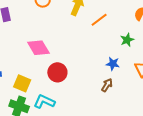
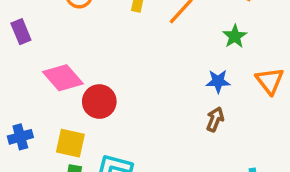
pink diamond: (38, 48) -> (63, 78), moved
red circle: (57, 72) -> (99, 102), moved

